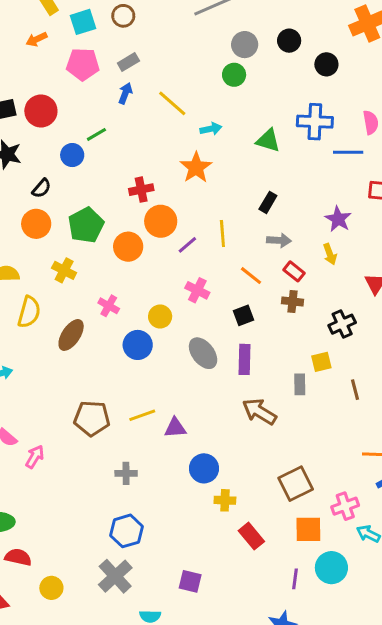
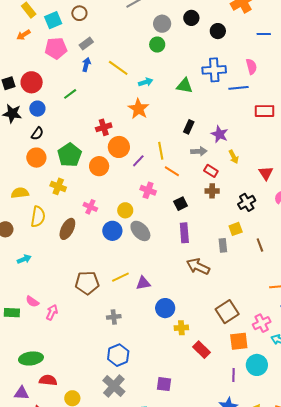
blue circle: (72, 155) -> (37, 109), moved
purple star: (338, 219) -> (220, 134), moved
orange line: (251, 276) -> (172, 171), moved
gray ellipse: (203, 353) -> (140, 231), moved

